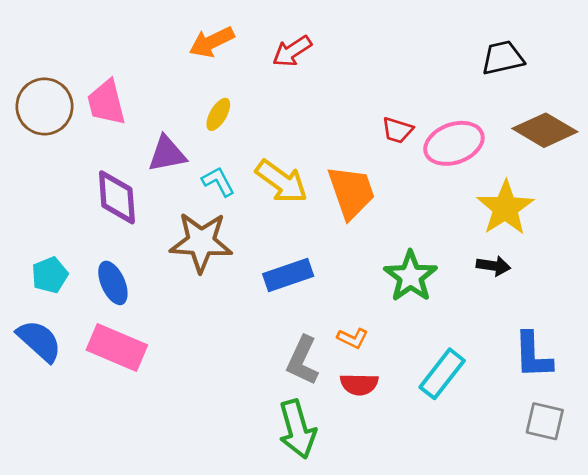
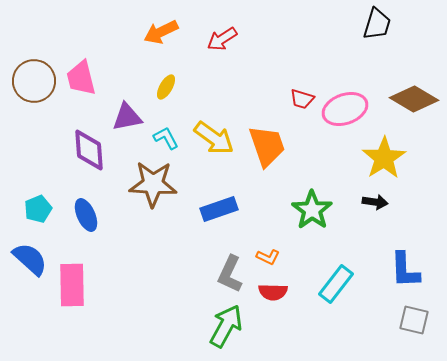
black trapezoid: (503, 58) -> (377, 24), moved, turned 120
pink rectangle: (117, 347) -> (72, 285), moved, turned 66
green arrow: (297, 429) -> (226, 326), turned -135

